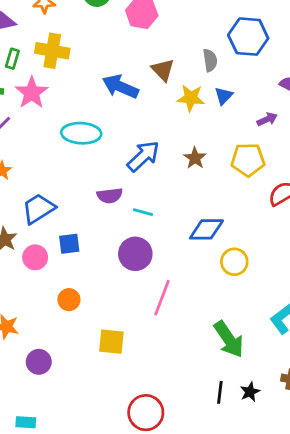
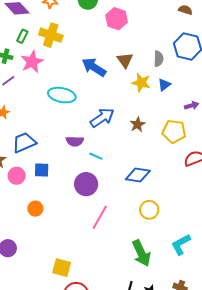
yellow circle: (234, 262) -> (149, 210), moved
yellow square: (111, 342) -> (62, 268), moved

